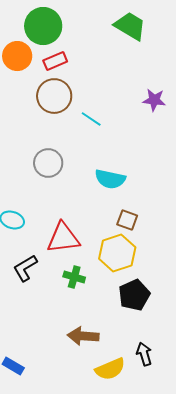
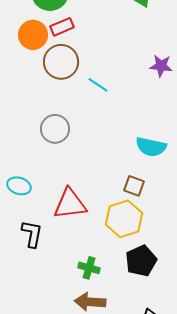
orange circle: (17, 56) -> (33, 35), moved
cyan semicircle: (110, 179) -> (151, 147), moved
black L-shape: (25, 268) -> (32, 234), turned 132
green cross: (74, 277) -> (89, 268), moved

